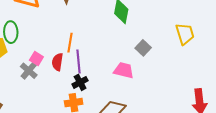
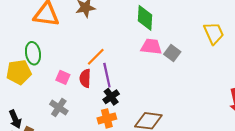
orange line: (70, 43) -> (96, 57), turned 42
pink trapezoid: (124, 70) -> (151, 47), moved
gray cross: (29, 71) -> (59, 108), moved

